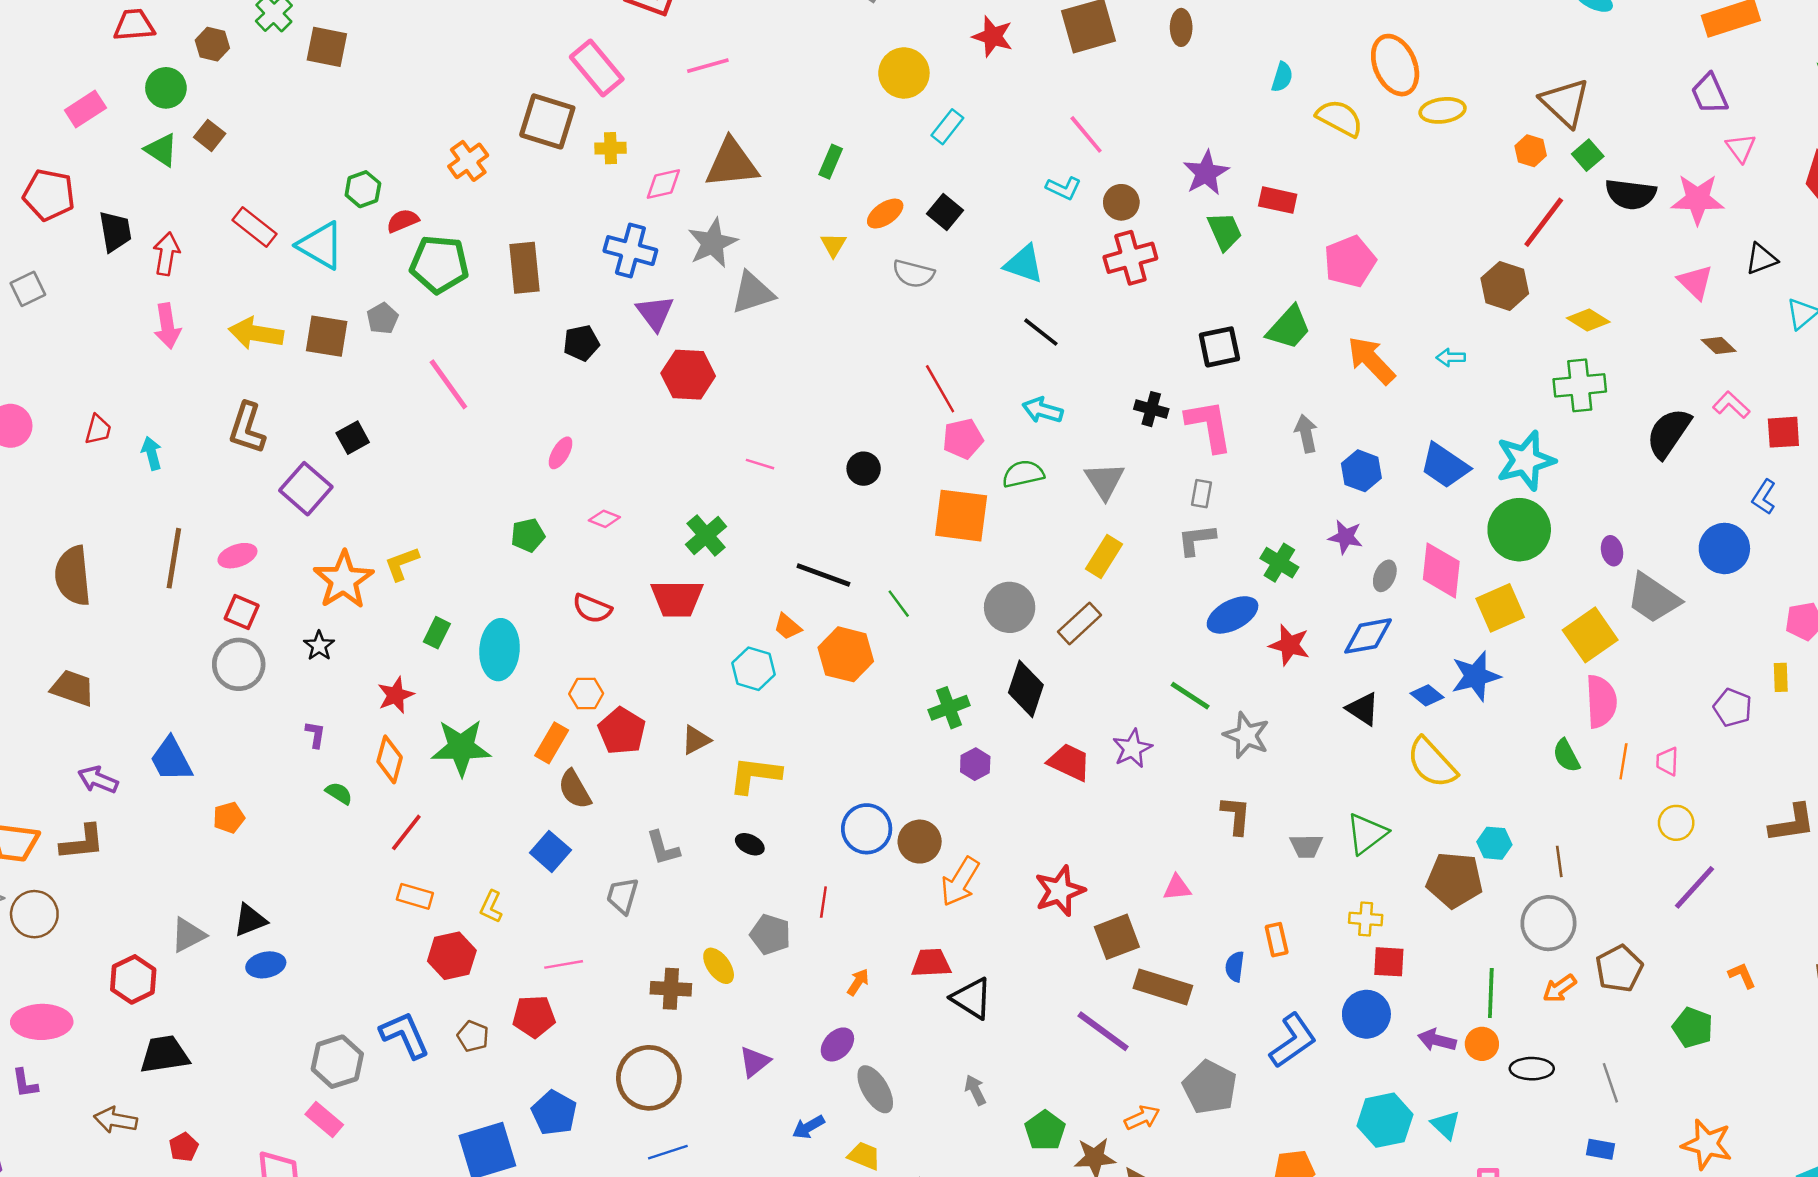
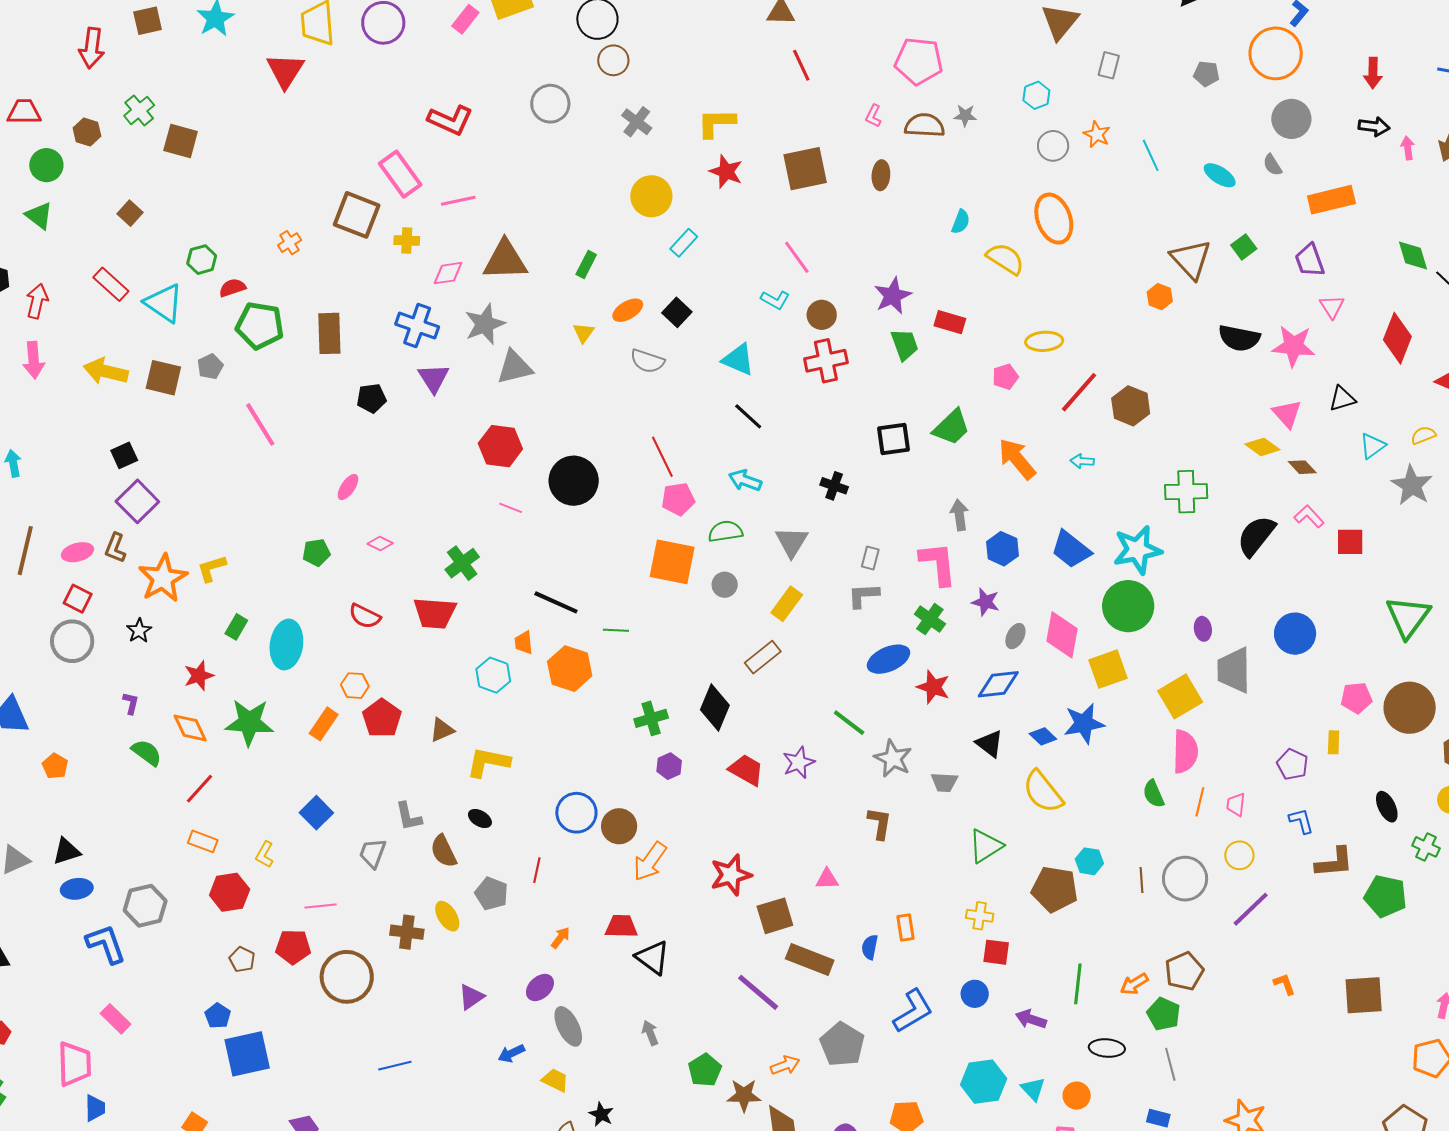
pink line: (708, 66) -> (458, 201), moved
yellow ellipse: (1443, 110) -> (1044, 341), moved
brown square: (210, 135) -> (130, 213), moved
green square: (1588, 155) -> (1244, 247), moved
orange cross: (468, 161) -> (290, 243), size x0.7
red line: (1544, 222) -> (1079, 392), moved
pink pentagon: (1350, 261) -> (1005, 377), size x0.6
yellow diamond: (1588, 320) -> (1262, 447), moved
red hexagon: (688, 375) -> (500, 446), moved
pink L-shape: (1209, 426) -> (938, 564), moved
brown L-shape: (247, 428) -> (115, 548), moved, size x0.7
black square: (353, 438) -> (124, 455), moved
black circle: (864, 469) -> (574, 481), moved, size x1.8
blue L-shape: (1764, 497) -> (1301, 821), moved, turned 128
gray trapezoid: (1653, 598) -> (1234, 670), turned 51
green line: (899, 604) -> (616, 630), turned -55
gray circle: (1010, 607) -> (725, 585), moved, size x0.6
orange trapezoid: (788, 627) -> (524, 643), turned 40
orange diamond: (390, 759) -> (190, 728), turned -45
brown semicircle: (575, 789) -> (443, 851), moved
green semicircle: (339, 793) -> (147, 753), size x1.4
orange pentagon: (229, 818) -> (55, 766), turned -30
gray trapezoid: (1306, 846) -> (944, 782), moved
gray circle: (1548, 923) -> (1185, 879), moved
blue circle: (1366, 1014) -> (975, 994), size x0.7
green pentagon: (1693, 1028) -> (1164, 1014), moved
blue L-shape: (405, 1035) -> (106, 944), moved
orange circle: (1482, 1044) -> (1077, 1096), moved
gray hexagon: (337, 1062) -> (145, 906), moved
brown circle: (649, 1078) -> (347, 977), moved
blue pentagon: (554, 1113) -> (218, 1016), moved, size x0.7

